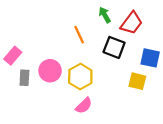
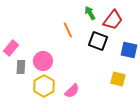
yellow hexagon: (80, 77) -> (44, 86), moved
yellow square: (137, 81) -> (118, 79), moved

